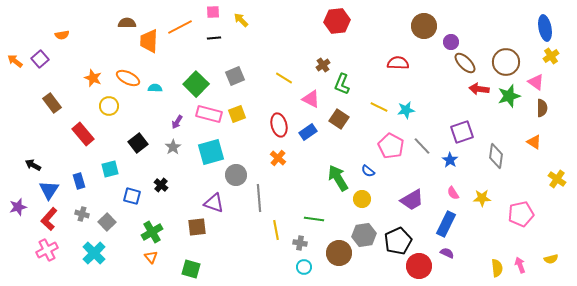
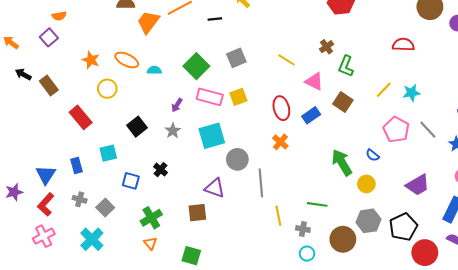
orange trapezoid: (149, 41) -> (148, 22), turned 35
purple square: (40, 59) -> (49, 37), moved
yellow line: (379, 107) -> (384, 90), turned -72
black arrow: (33, 165) -> (23, 74), moved

